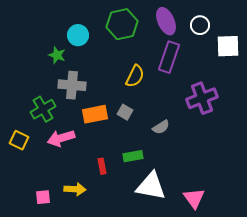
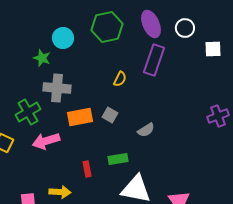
white square: (228, 46) -> (213, 49), size x0.7
yellow semicircle: (135, 76) -> (120, 79), size x0.7
purple cross: (202, 98) -> (218, 116), moved, size x0.7

